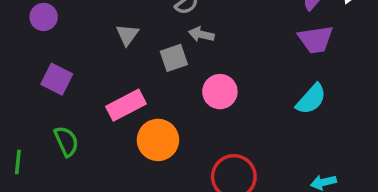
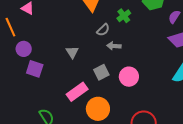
gray square: (174, 58) -> (101, 72), moved
purple square: (57, 79) -> (35, 69), moved

